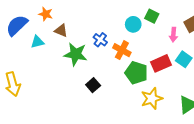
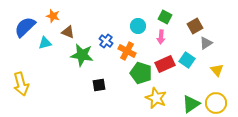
green square: (152, 16) -> (165, 17), moved
pink arrow: (173, 35) -> (161, 37), moved
black square: (93, 85) -> (99, 85), turned 32
yellow star: (152, 99) -> (156, 98), turned -30

